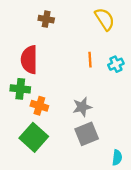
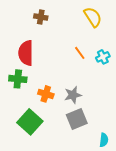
orange line: (90, 60) -> (80, 53), turned -32
orange cross: (39, 106) -> (46, 94), moved

